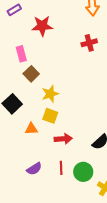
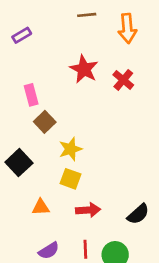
red star: (42, 26) -> (84, 69), moved, turned 30
red cross: (89, 43) -> (123, 80), turned -35
orange triangle: (31, 129) -> (41, 207), moved

